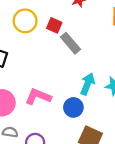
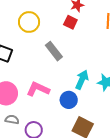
red square: (54, 25) -> (70, 22), moved
gray rectangle: (70, 43) -> (54, 51), moved

